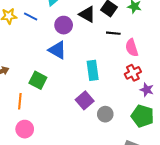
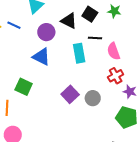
cyan rectangle: (93, 70) -> (79, 53), moved
purple square: (85, 100) -> (70, 94), moved
gray circle: (105, 114) -> (93, 98), moved

